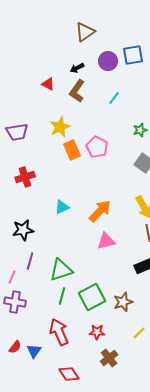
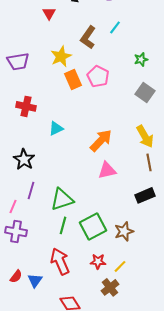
red triangle: (48, 84) -> (49, 13), turned 32
brown L-shape: (77, 91) -> (88, 37), moved
red cross: (25, 177) -> (26, 106), turned 30
cyan triangle: (62, 207) -> (56, 128), moved
black star: (23, 230) -> (24, 159), turned -30
yellow line: (139, 333) -> (120, 266), moved

